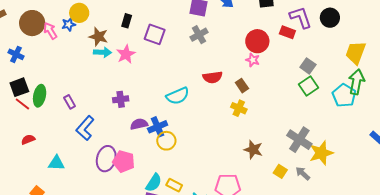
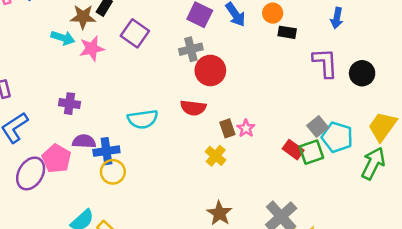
red rectangle: (287, 32) -> (293, 150), moved
brown star: (98, 37) -> (83, 17), moved, turned -30
red circle: (257, 41) -> (210, 70), moved
pink star: (253, 60) -> (246, 128), moved
cyan pentagon: (344, 95) -> (337, 137), moved, turned -30
pink pentagon: (124, 161) -> (56, 159), moved

